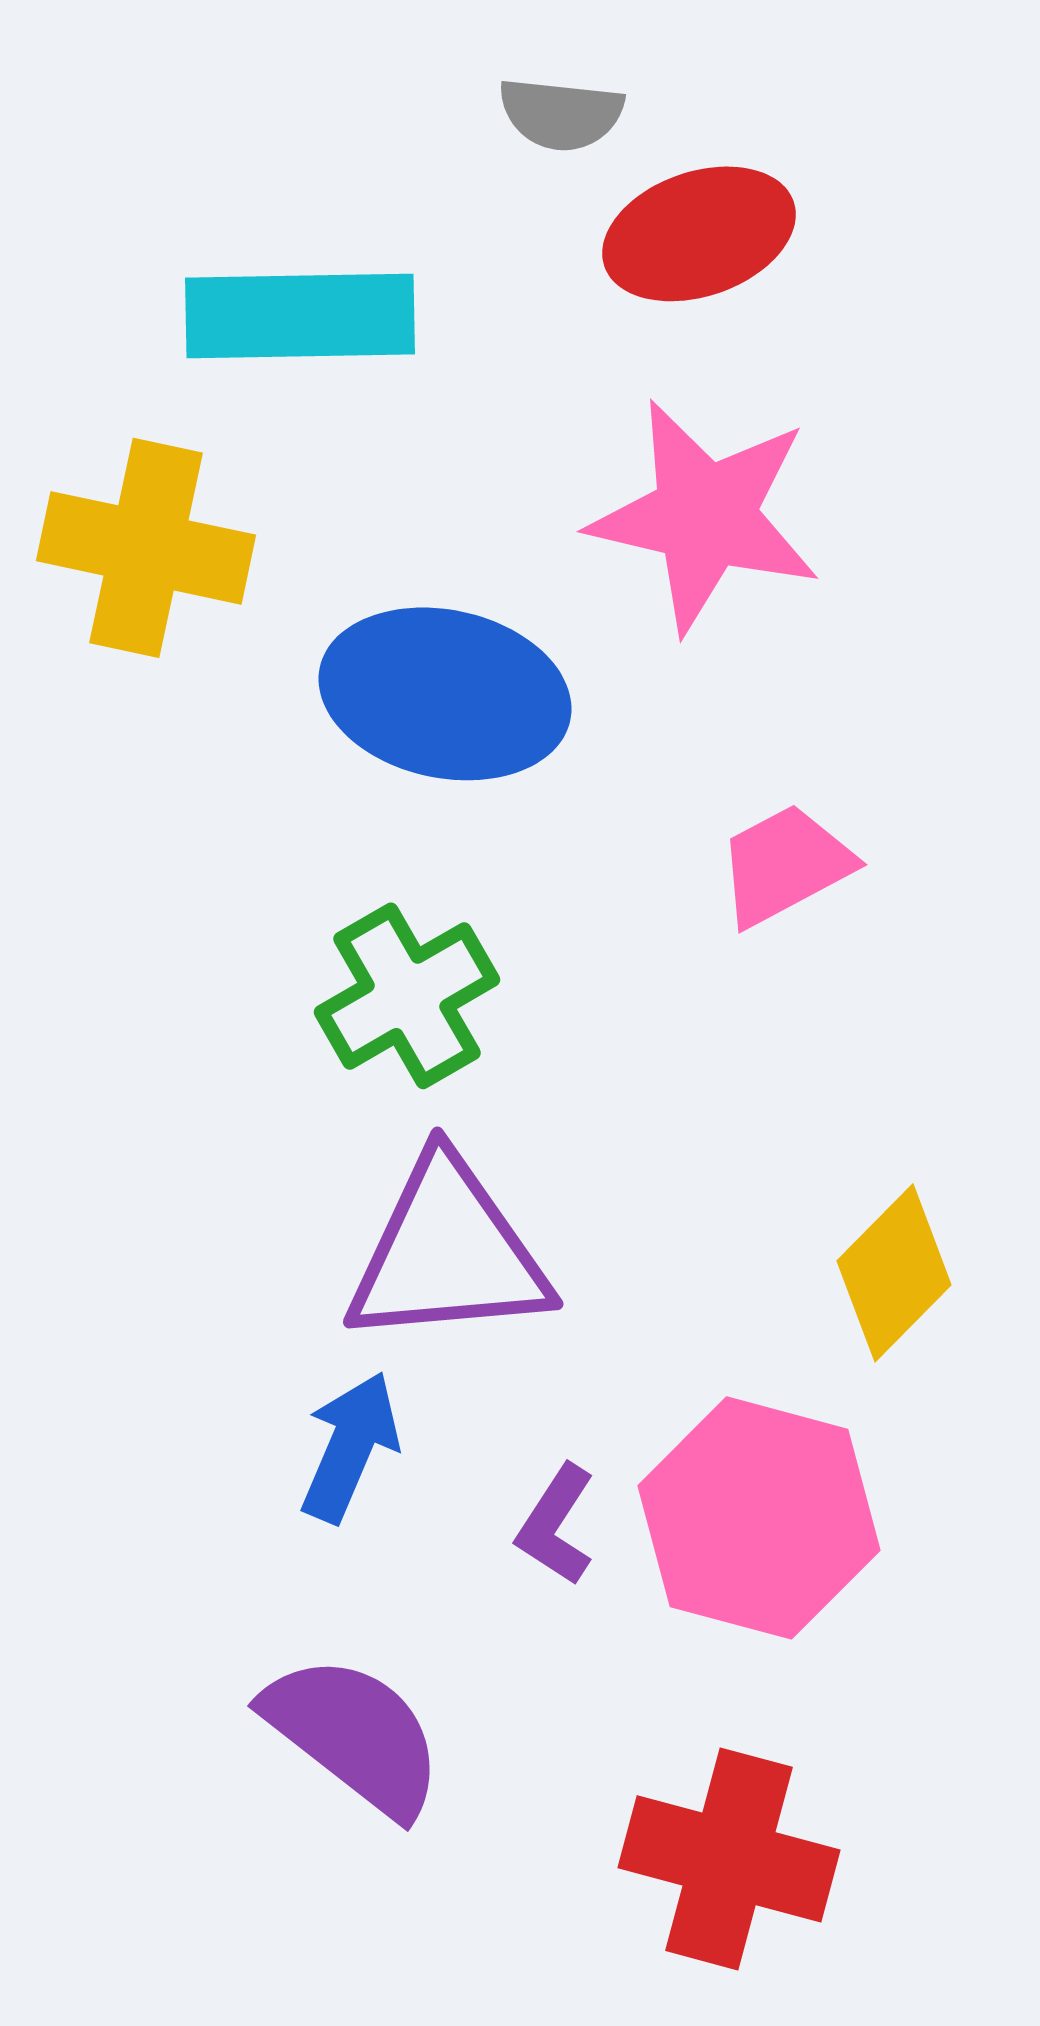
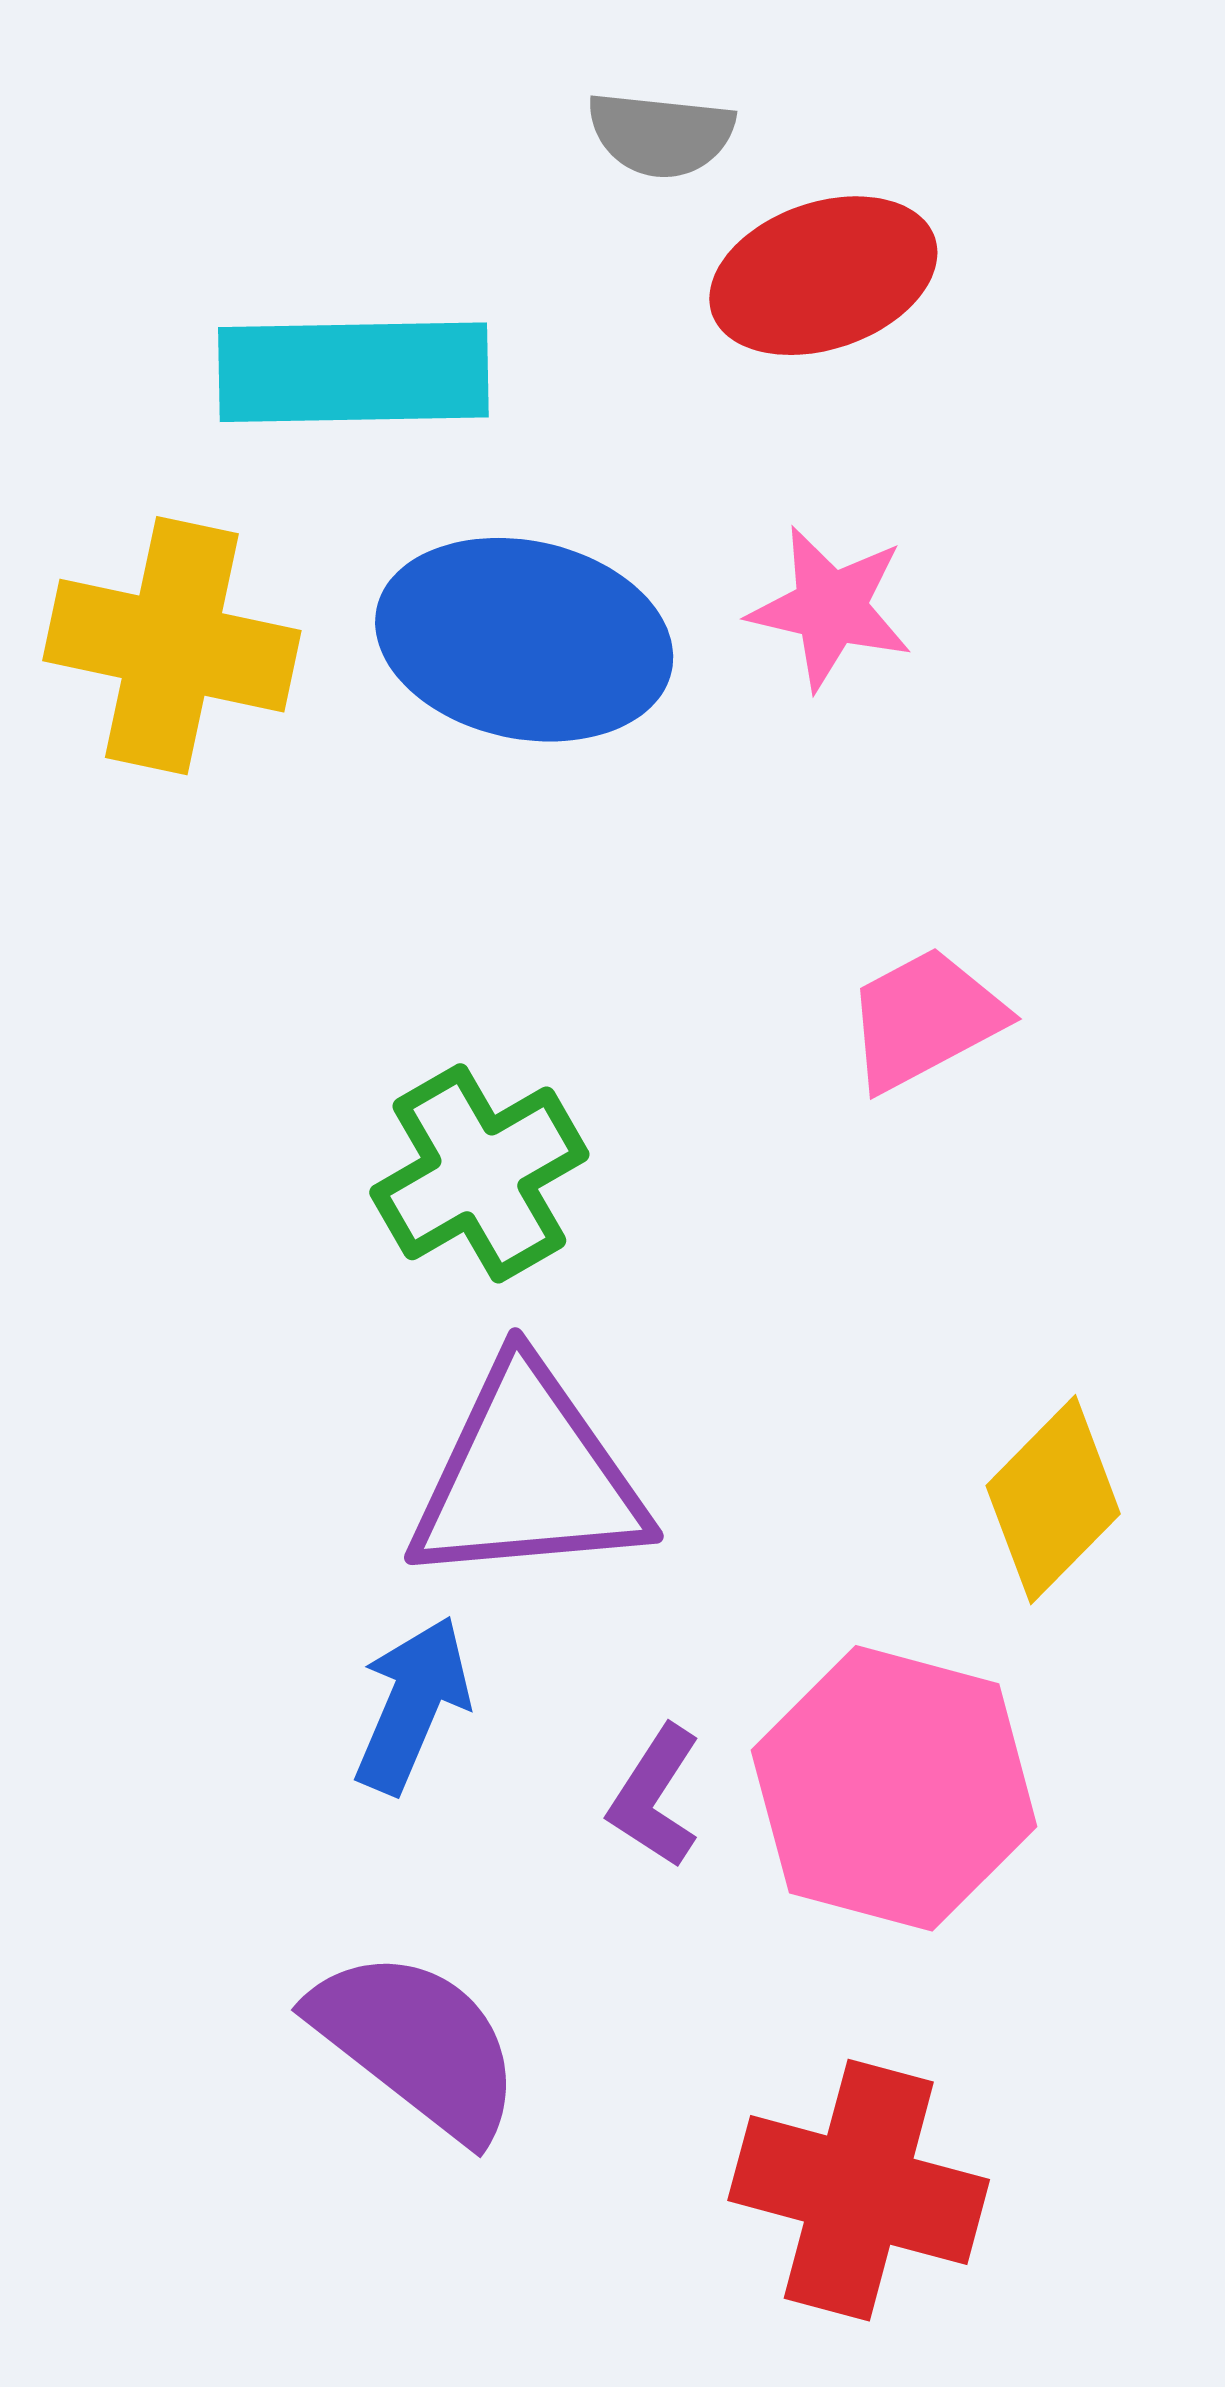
pink star: (705, 516) -> (830, 608), size x0.6
blue ellipse: (445, 694) -> (524, 640), moved

